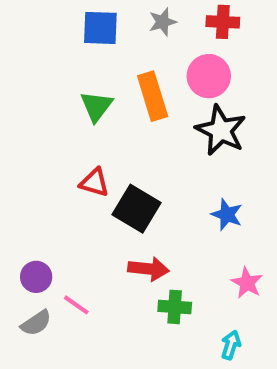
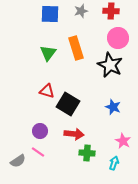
pink circle: (209, 76) -> (118, 38), moved
purple circle: (36, 277) -> (40, 131), moved
cyan arrow: (231, 345) -> (114, 163), moved

